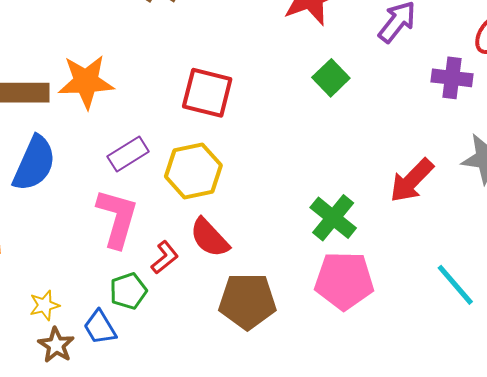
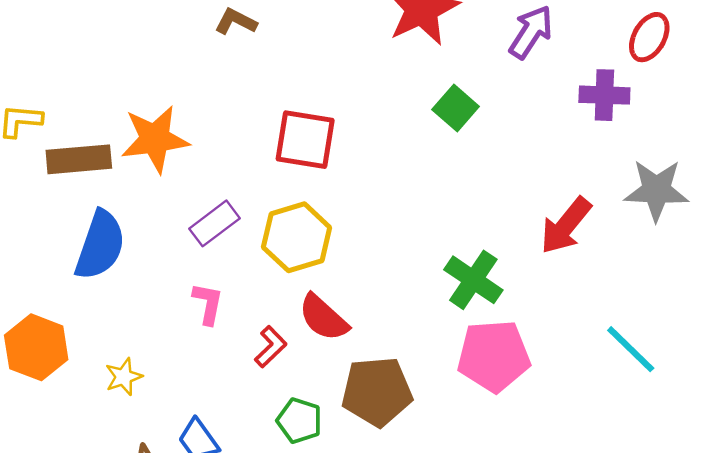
pink L-shape: (117, 218) -> (208, 304), size x0.6
green pentagon: (128, 291) -> (299, 421), moved, turned -30
yellow star: (44, 305) -> (124, 377), moved

